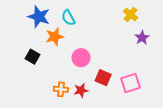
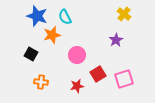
purple star: (142, 38) -> (116, 40), moved
red square: (103, 78) -> (98, 74), turned 35
orange cross: (61, 89) -> (41, 82), moved

